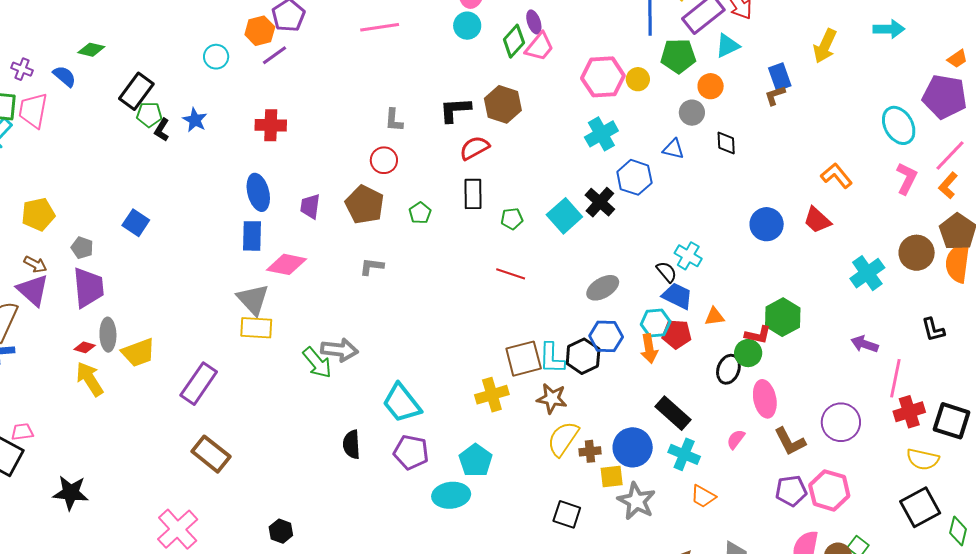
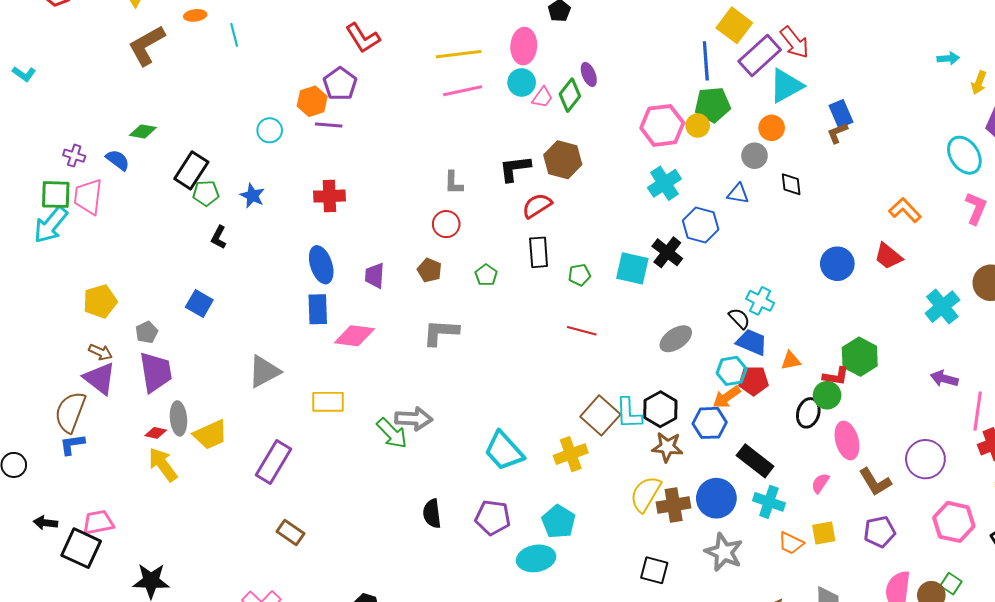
pink line: (380, 27) -> (463, 91), moved
cyan arrow: (889, 29) -> (948, 58), size x0.7
cyan triangle: (727, 46) -> (786, 86), size x1.4
yellow arrow: (825, 46) -> (979, 83), moved, size x0.7
pink trapezoid: (540, 47) -> (542, 97), moved, size x0.7
purple line: (274, 55) -> (329, 125), turned 44
green pentagon: (678, 56) -> (713, 105), moved
black L-shape: (162, 130) -> (219, 237), moved
brown pentagon: (365, 205) -> (430, 270), size x0.6
cyan square: (564, 216) -> (632, 268), turned -32
gray pentagon: (82, 248) -> (147, 332), turned 30
gray L-shape: (372, 267) -> (441, 332), size x1.5
gray triangle: (253, 299) -> (264, 371), moved, turned 48
blue hexagon: (606, 336) -> (710, 423), moved
orange arrow: (649, 349) -> (727, 397), turned 68
brown square: (524, 359) -> (600, 415), turned -30
brown star: (552, 398) -> (667, 447), moved
cyan trapezoid: (402, 403) -> (504, 451), moved
pink trapezoid: (22, 432) -> (98, 522), size x1.4
brown cross: (590, 451) -> (674, 505), size x1.5
brown rectangle: (211, 454) -> (290, 532), size x0.7
yellow square: (612, 477) -> (824, 533), moved
pink hexagon: (829, 490) -> (954, 522), moved

